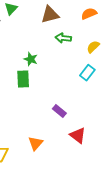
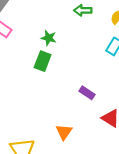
green rectangle: (23, 79) -> (43, 61), turned 30

